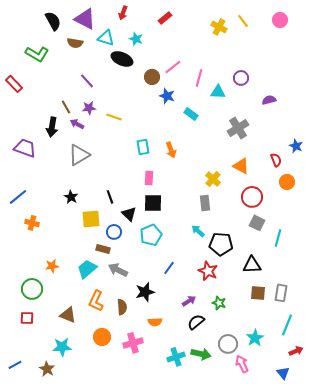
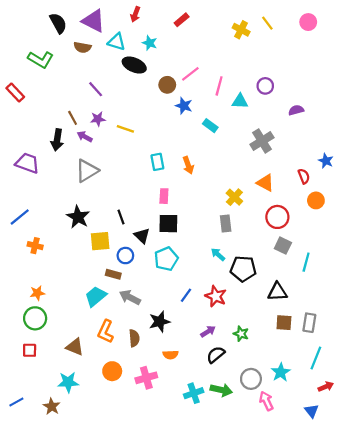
black star: (71, 197) -> (78, 217), size x1.5
orange star: (52, 266) -> (37, 293), moved
red star: (208, 271) -> (216, 296), moved

